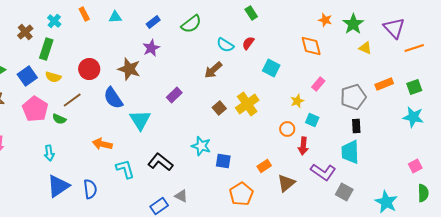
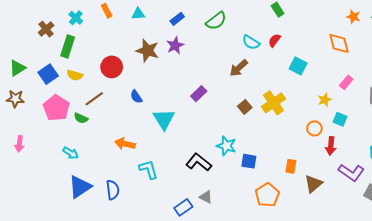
brown star: (129, 69) -> (147, 51), moved
blue semicircle: (113, 98) -> (136, 97), size x0.6
cyan arrow: (49, 153) -> (71, 153), turned -49
black L-shape: (160, 162) -> (199, 162), moved
orange rectangle: (264, 166) -> (291, 166), turned -48

